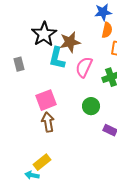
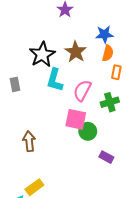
brown star: (70, 42) -> (76, 52), moved, turned -30
pink square: (46, 100) -> (76, 119), moved, turned 30
brown arrow: (48, 122) -> (29, 141), moved

